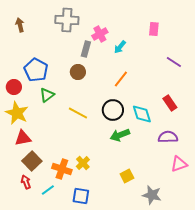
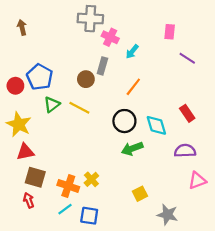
gray cross: (67, 20) -> (90, 19), moved
pink cross: (100, 34) -> (110, 37), turned -35
gray rectangle: (86, 49) -> (102, 66), moved
purple line: (174, 62) -> (187, 58), moved
red circle: (14, 87) -> (15, 86), moved
yellow line: (78, 113) -> (79, 108), moved
brown square: (32, 161) -> (35, 177), turned -30
cyan line: (48, 190) -> (65, 209), moved

